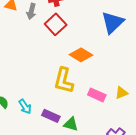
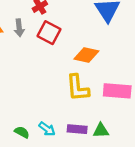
pink rectangle: (97, 95) -> (117, 91), size x1.4

